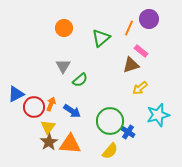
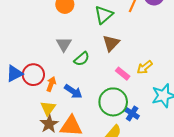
pink rectangle: (141, 51) -> (123, 74), moved
brown triangle: (131, 65) -> (111, 43), moved, turned -30
red circle: (34, 107) -> (33, 75), moved

